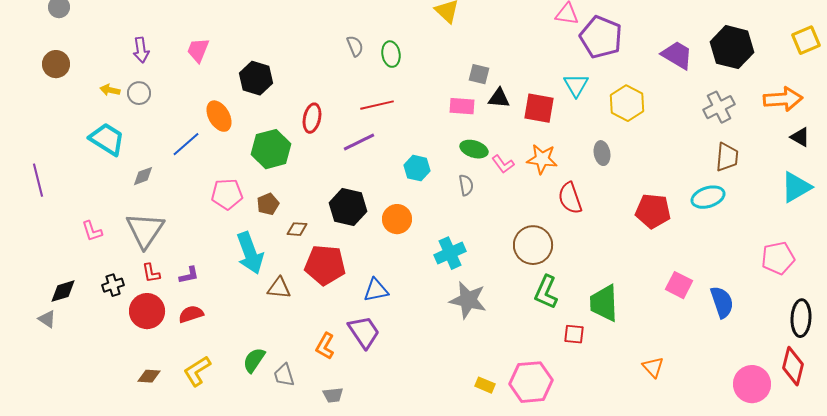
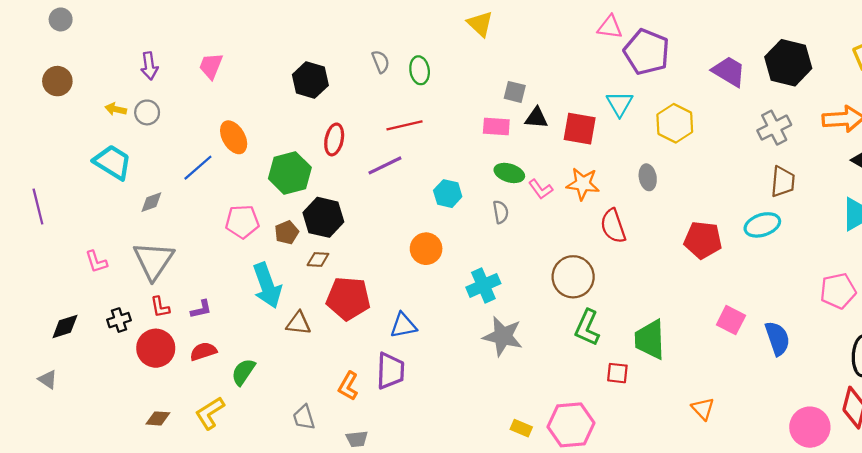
black hexagon: (256, 78) -> (310, 80), moved
black hexagon: (348, 207) -> (323, 217), moved
gray triangle: (47, 319) -> (48, 380), moved
purple trapezoid: (364, 332) -> (390, 371), turned 36
green semicircle: (254, 360) -> (243, 372), moved

